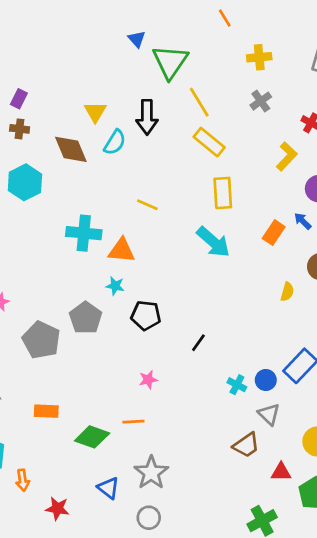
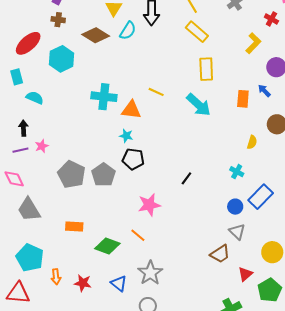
brown diamond: (71, 149) -> (96, 35), turned -36
yellow line: (147, 205) -> (156, 92), moved
orange rectangle: (274, 233) -> (243, 99), turned -30
black pentagon: (146, 315) -> (133, 159), moved
gray pentagon: (86, 318) -> (103, 175), moved
pink star: (148, 380) -> (149, 205), size x1.6
cyan cross: (237, 385) -> (237, 172), moved
orange line: (133, 422) -> (138, 235), turned 42
red triangle: (281, 472) -> (245, 274), turned -42
red star: (57, 508) -> (83, 283), moved

